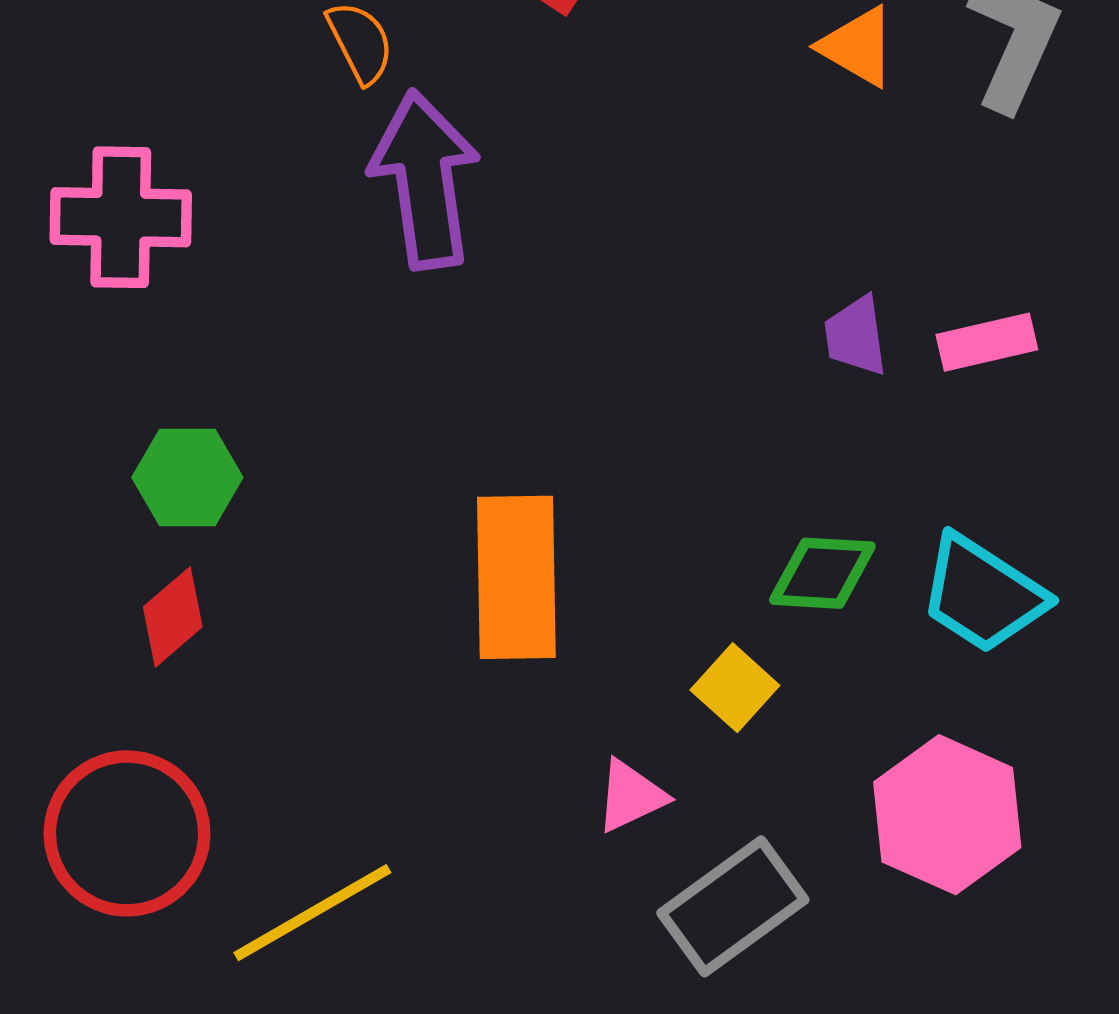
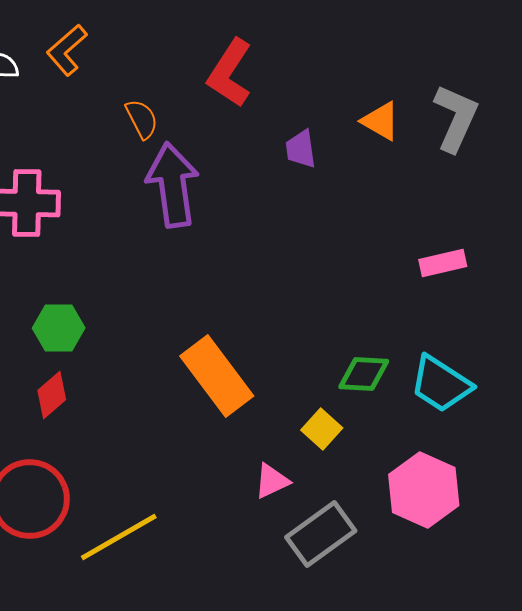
purple trapezoid: (856, 336) -> (301, 149), moved
orange rectangle: (516, 577) -> (217, 376), turned -36

